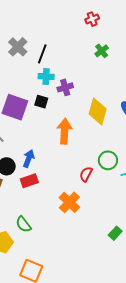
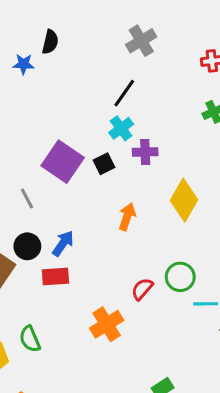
gray cross: (18, 47) -> (141, 41), moved
cyan cross: (46, 76) -> (121, 128), turned 35
black square: (41, 102) -> (104, 164), turned 32
orange arrow: (64, 131) -> (127, 217), size x0.7

